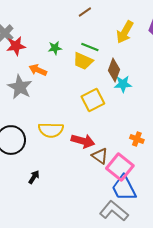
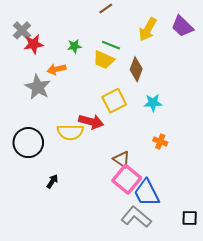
orange arrow: (38, 70) -> (57, 69), turned -36
cyan star: (123, 84) -> (153, 103), moved
red arrow: (83, 141) -> (91, 122), moved
pink square: (120, 167) -> (127, 179), moved

